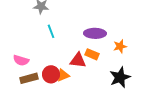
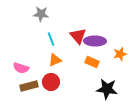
red triangle: (78, 60) -> (78, 36), moved, turned 42
orange triangle: (63, 75) -> (55, 60), moved
black star: (120, 77) -> (107, 89), moved, turned 30

